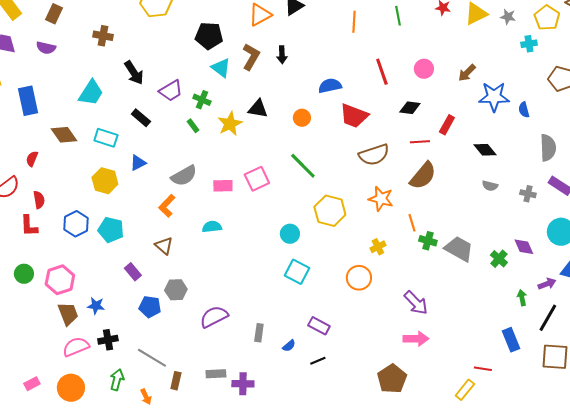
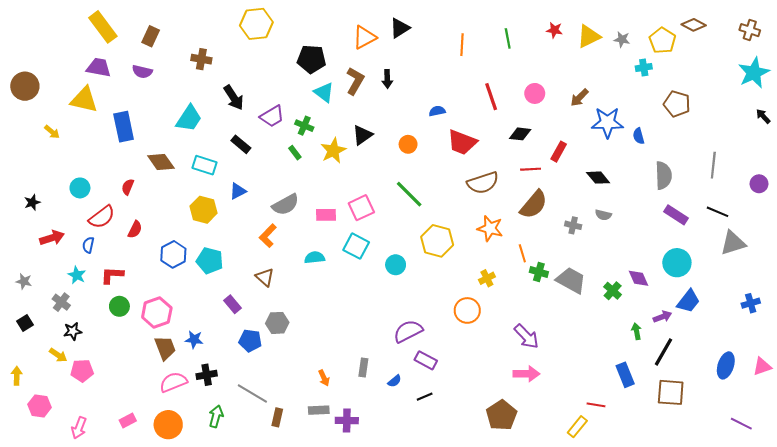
blue semicircle: (330, 86) -> (437, 111), size x0.7
black triangle: (258, 109) -> (362, 135), turned -45
gray cross: (528, 194) -> (573, 225), moved
red semicircle: (39, 200) -> (135, 229), turned 36
red L-shape: (29, 226) -> (112, 275), moved, turned 95
cyan square: (297, 272) -> (356, 246), moved
purple semicircle: (214, 317) -> (408, 331), moved
orange arrow: (146, 397) -> (324, 378), moved

